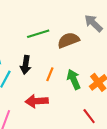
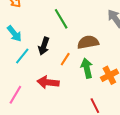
green line: (38, 34) -> (61, 19), turned 65
brown semicircle: (68, 40) -> (88, 42), moved

